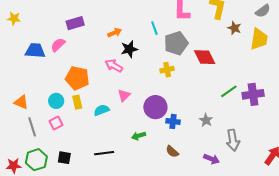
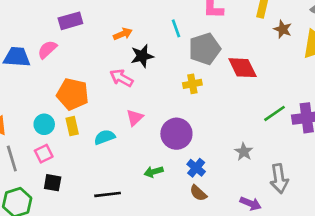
blue cross: (173, 121) -> (196, 168), moved, turned 32
black square: (64, 158) -> (53, 183), moved

